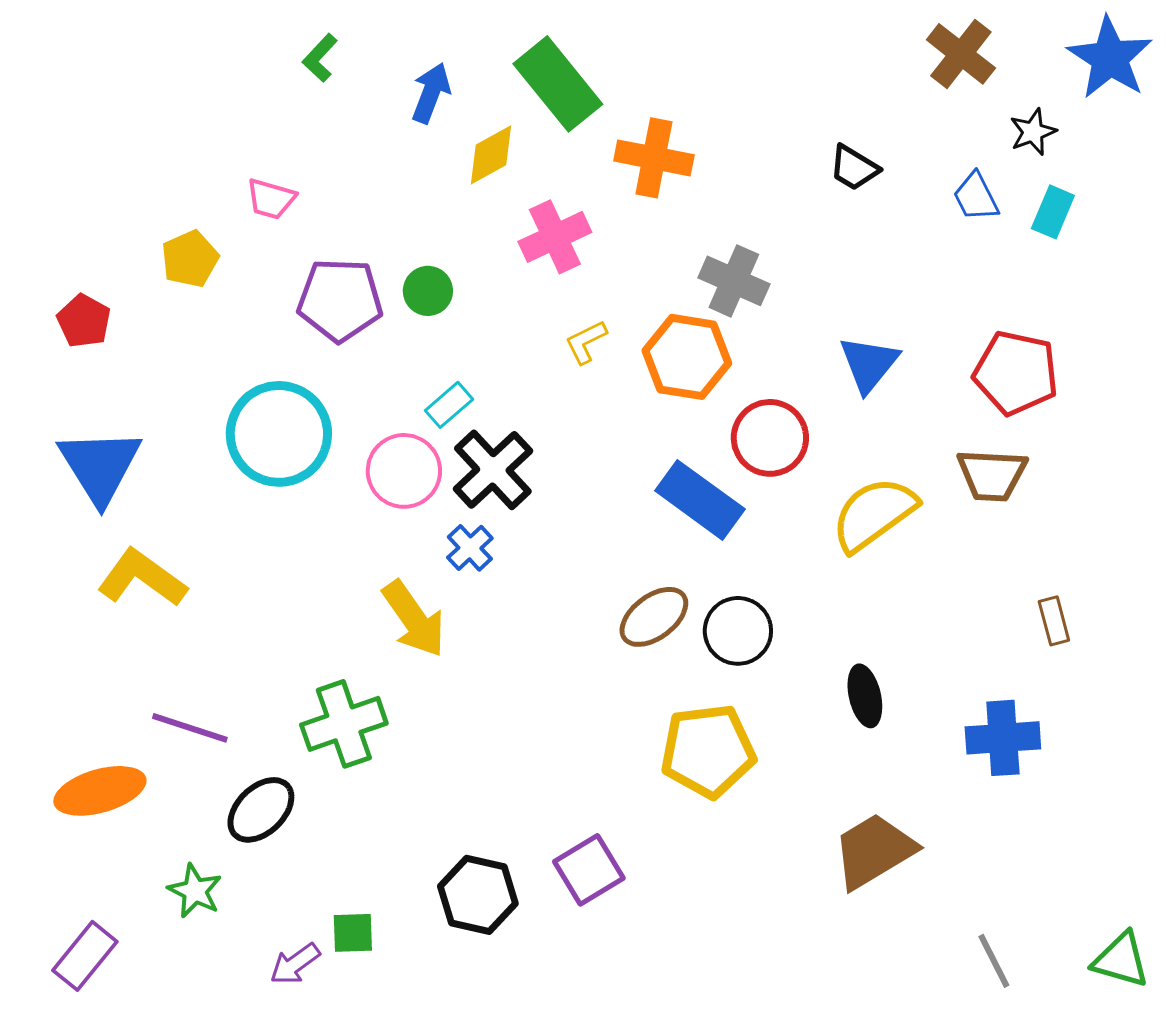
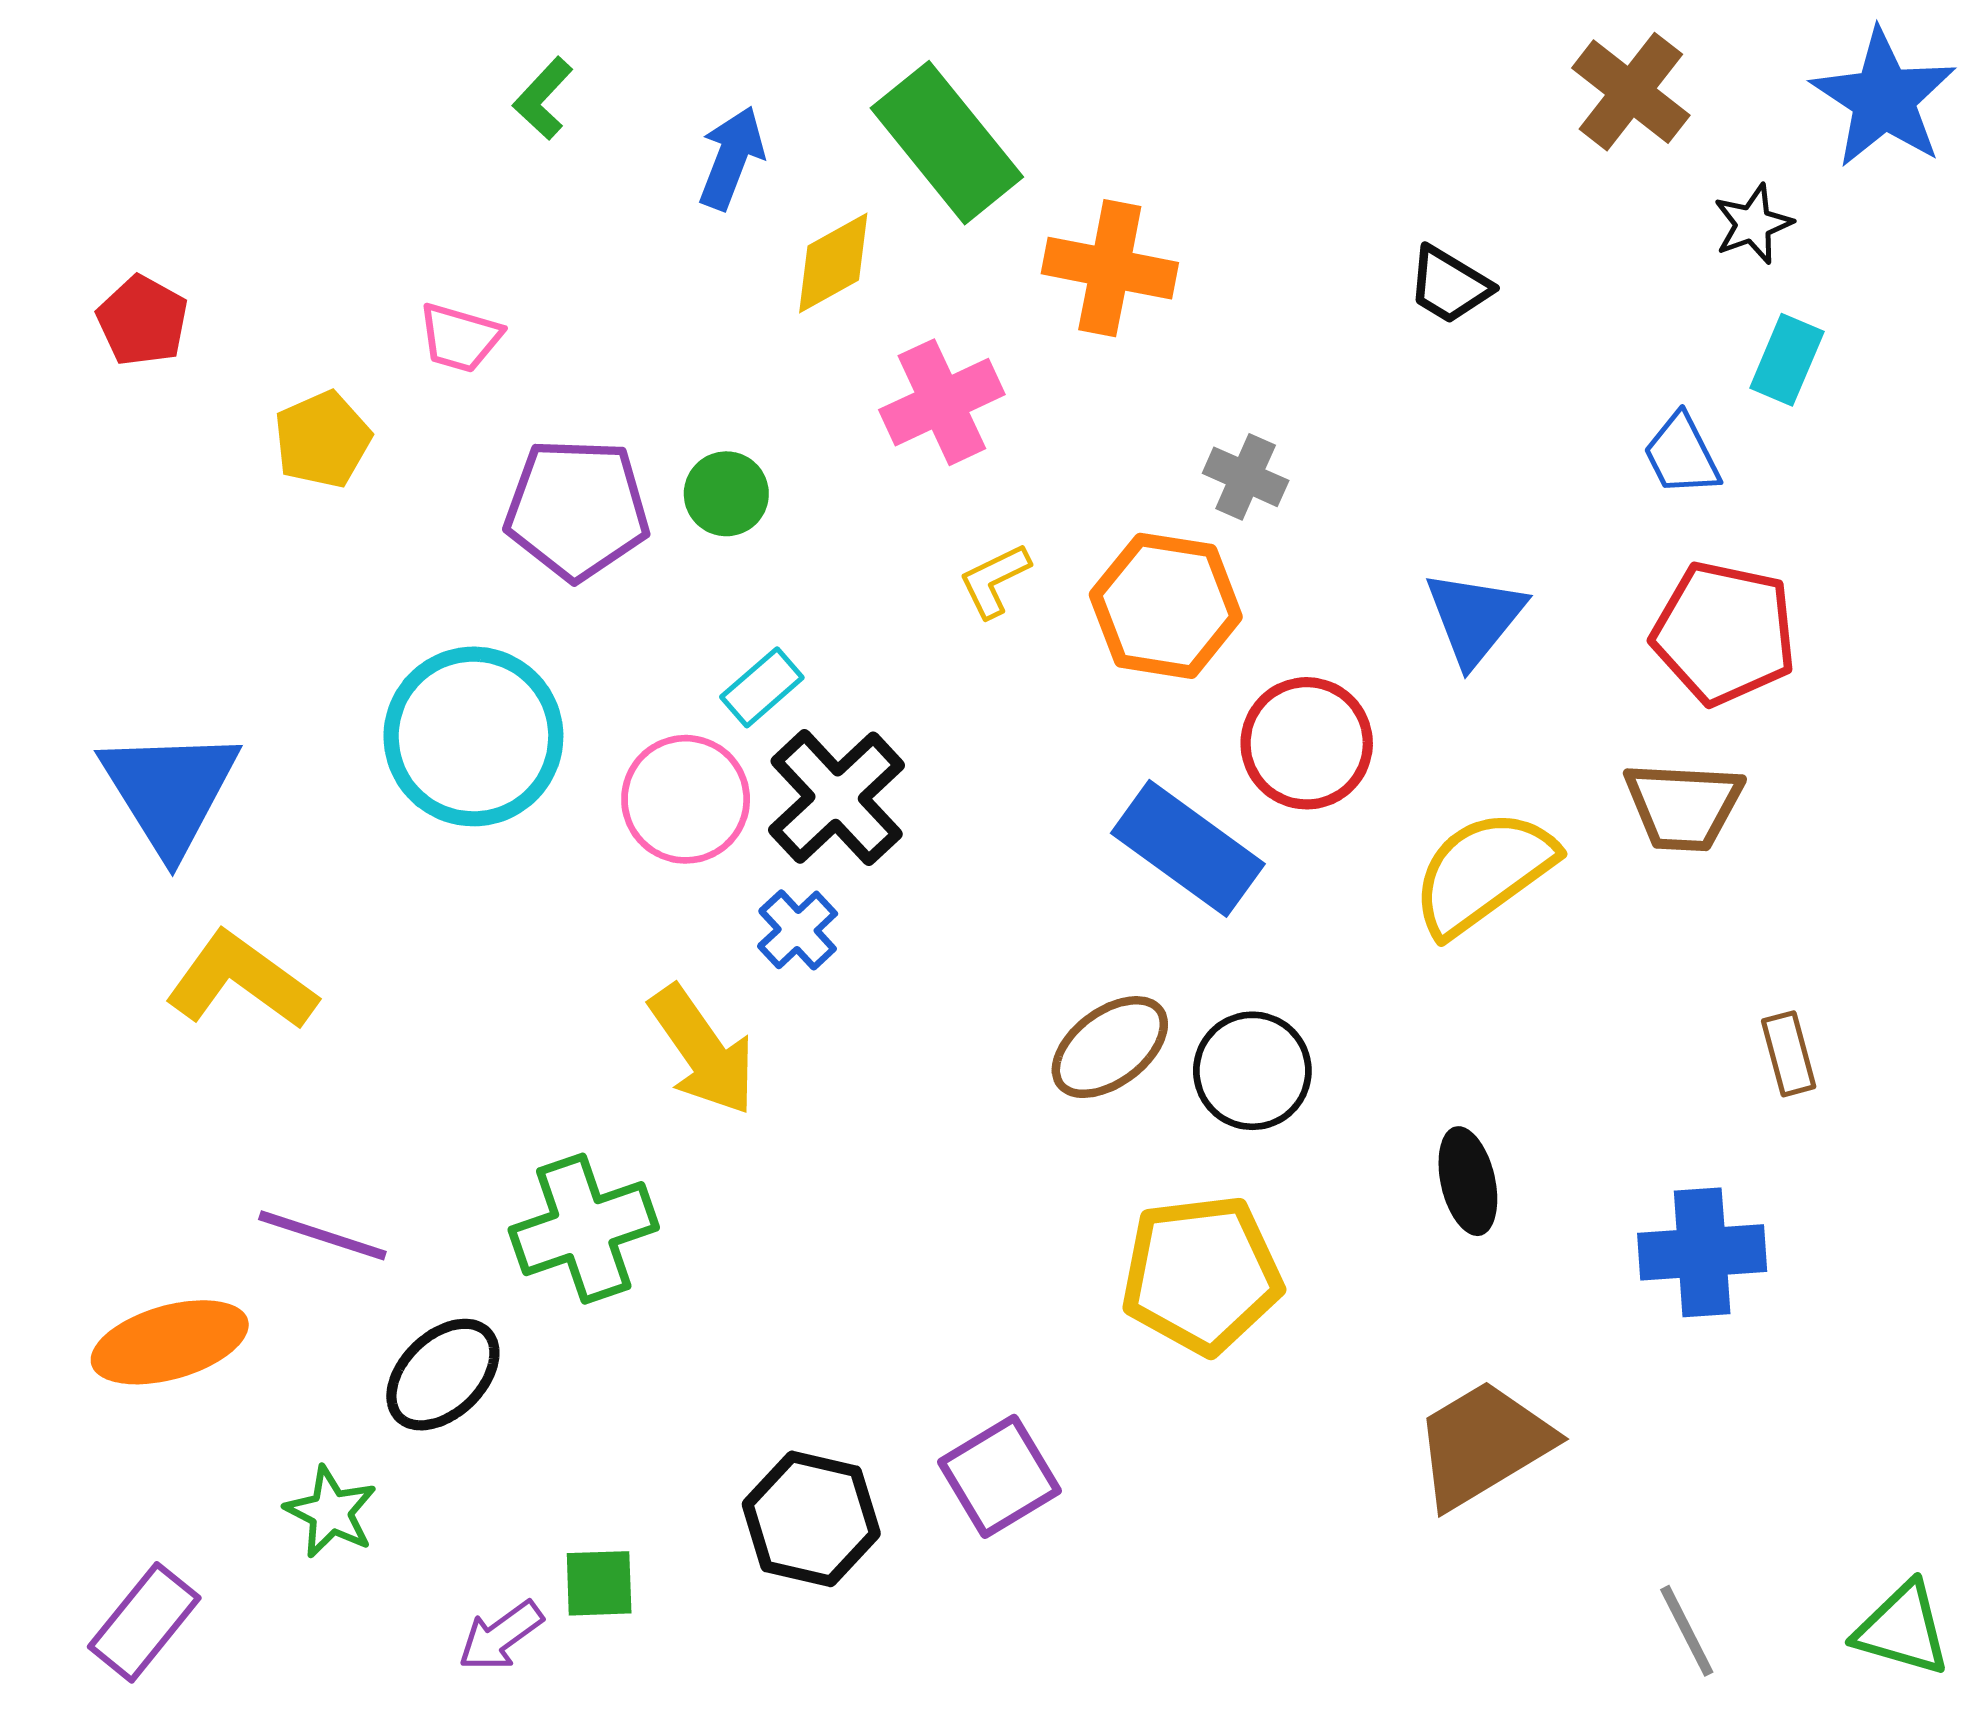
blue trapezoid: (976, 197) -> (1682, 455), moved
gray cross: (734, 281) -> (1246, 477), size x0.7
red pentagon: (84, 321) -> (143, 321), moved

